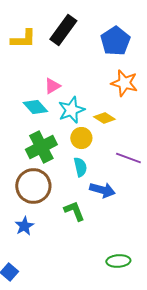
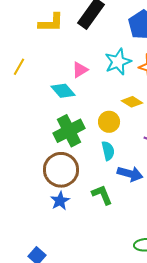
cyan star: (71, 110) -> (118, 62), moved
blue star: (24, 226) -> (60, 201), moved

